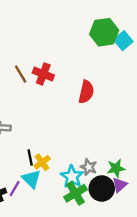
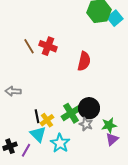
cyan star: (72, 177) -> (60, 143), moved
purple line: (15, 189) -> (26, 150), moved
black circle: (102, 189) -> (89, 108), moved
green cross: (75, 193) -> (71, 113), moved

